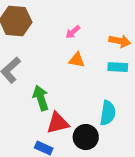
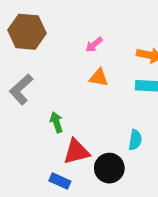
green arrow: (41, 98) -> (56, 122), size x0.7
cyan semicircle: (108, 113) -> (135, 140), size x0.7

